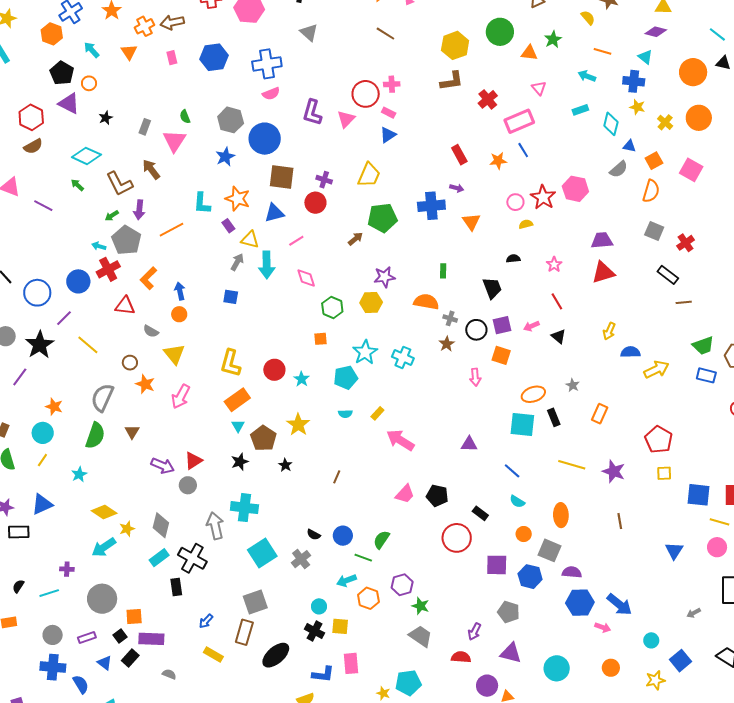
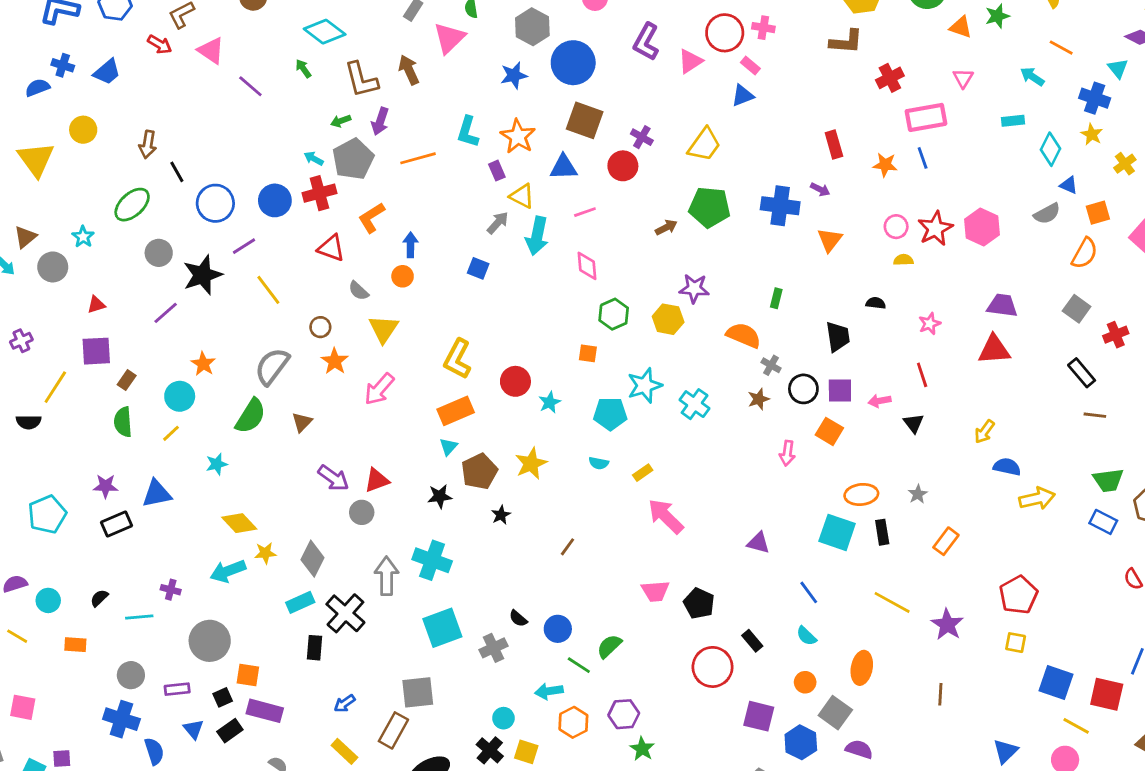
pink trapezoid: (405, 494) -> (655, 591), turned 30
black rectangle: (19, 532) -> (117, 524), turned -35

